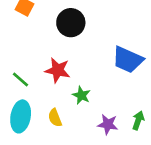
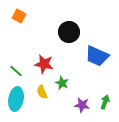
black circle: (71, 23) -> (69, 32), moved
yellow semicircle: (55, 118) -> (42, 92), moved

